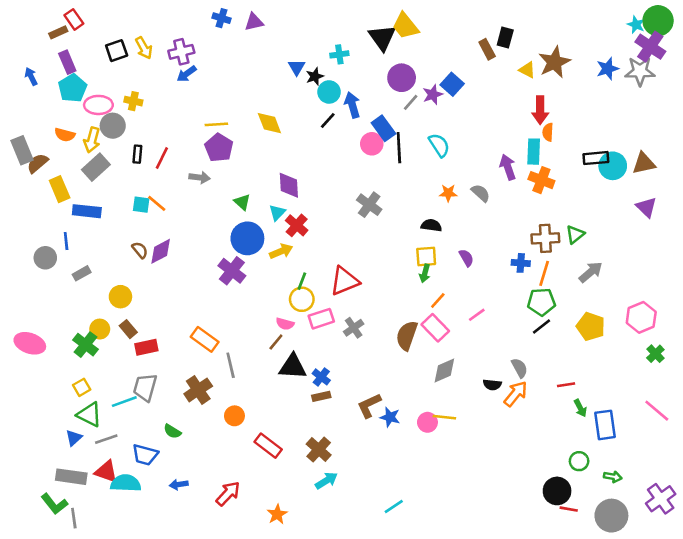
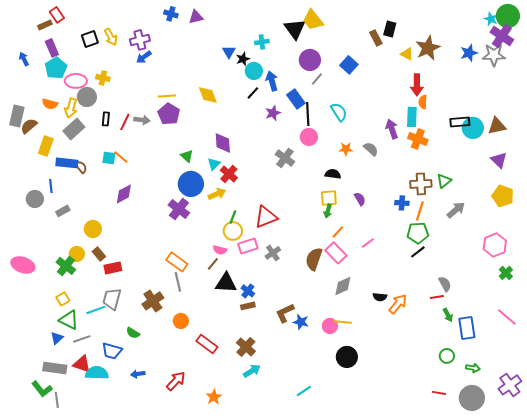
purple star: (433, 95) -> (273, 113), moved
pink circle: (372, 144) -> (309, 137), moved
gray rectangle: (22, 150) -> (17, 116), turned 35
gray arrow: (199, 177) -> (142, 120), moved
yellow rectangle: (60, 189) -> (46, 146), turned 42
brown semicircle: (140, 250) -> (81, 167), moved
yellow pentagon: (591, 326) -> (503, 196), moved
orange rectangle: (205, 339) -> (177, 262), moved
gray semicircle: (519, 368) -> (445, 284), moved
black circle: (557, 491) -> (347, 357), moved

